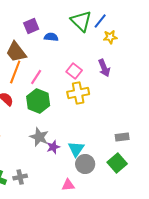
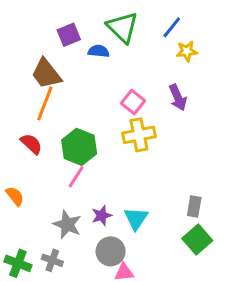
green triangle: (81, 21) -> (123, 27), moved
pink line: (36, 77) -> (76, 177), moved
gray star: (39, 137) -> (67, 224), moved
gray rectangle: (122, 137) -> (194, 207), moved, turned -72
gray circle: (85, 164) -> (111, 251), moved
gray cross: (20, 177) -> (52, 260), turned 32

